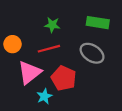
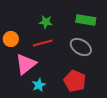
red pentagon: (64, 78) -> (75, 81), moved

